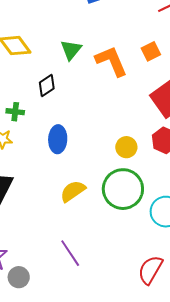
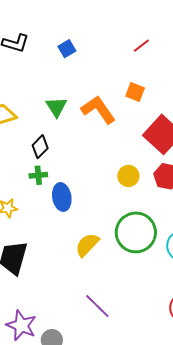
orange square: (151, 51) -> (135, 92), turned -30
green cross: (15, 112) -> (38, 175), moved
yellow circle: (126, 147) -> (128, 176), moved

